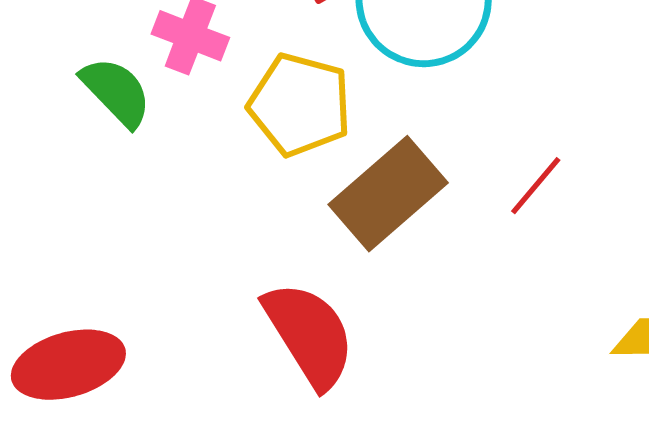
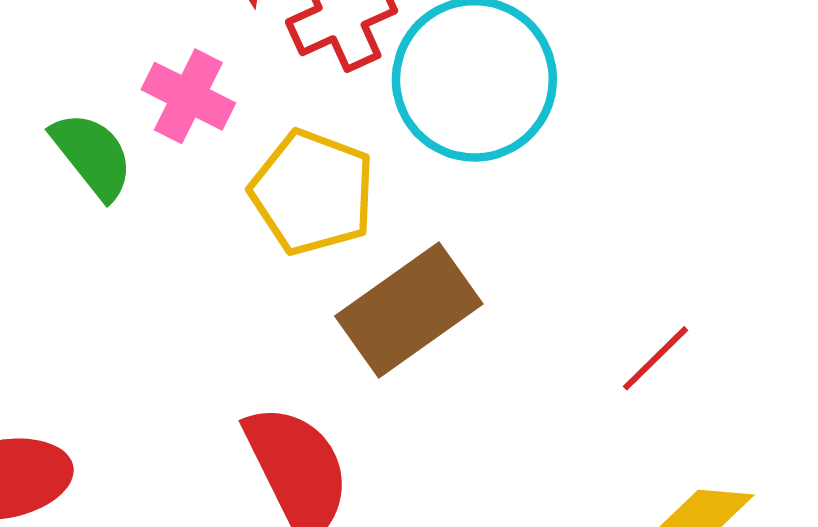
red line: (536, 186) -> (656, 358), moved

